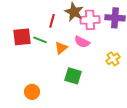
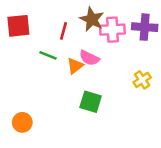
red square: (22, 37) -> (18, 26), moved
pink semicircle: (82, 42) -> (89, 58), moved
orange circle: (32, 92) -> (22, 122), moved

